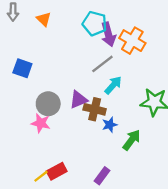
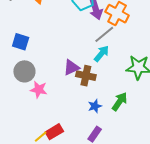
gray line: (102, 64) -> (104, 34), moved
gray circle: (48, 104) -> (24, 71), moved
blue star: (110, 125) -> (95, 106), moved

